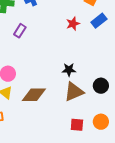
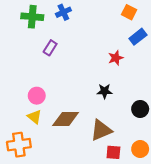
red star: (73, 24) -> (116, 58), moved
brown triangle: (74, 92) -> (101, 130), moved

